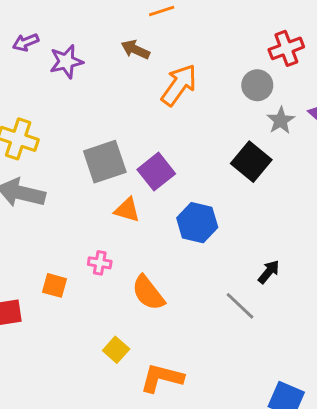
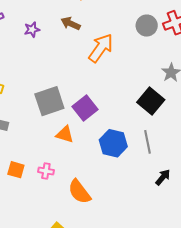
purple star: (66, 61) -> (32, 30), moved, size x0.7
gray circle: (257, 85) -> (147, 26), moved
orange square: (54, 285) -> (16, 170), moved
gray line: (240, 306) -> (148, 142), moved, turned 35

